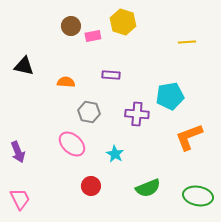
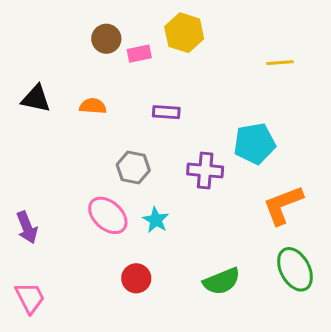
orange semicircle: (66, 82) -> (93, 106), moved
cyan star: (115, 154) -> (156, 220), moved
green ellipse: (198, 196) -> (295, 269), moved, turned 52

